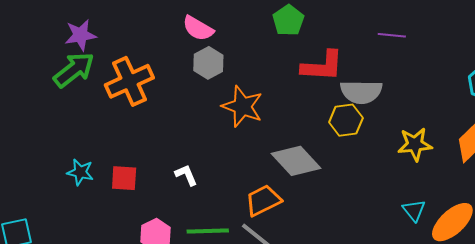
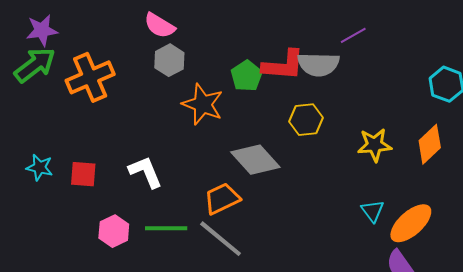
green pentagon: (288, 20) -> (247, 76), moved
purple line: (392, 35) -> (353, 35), turned -36
gray semicircle: (361, 92) -> (318, 64), moved
white L-shape: (186, 175) -> (145, 172), size x1.5

